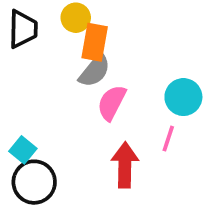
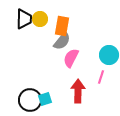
yellow circle: (76, 18) -> (40, 19), moved
cyan square: (23, 150) -> (45, 99), moved, turned 32

